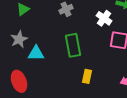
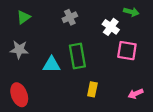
gray star: (19, 39) -> (19, 50), turned 30
cyan triangle: (36, 53) -> (52, 65), moved

